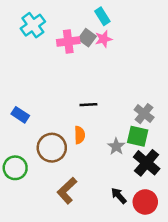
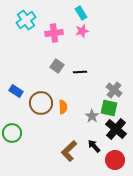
gray square: (87, 38) -> (57, 66), moved
black line: (88, 105) -> (80, 72), moved
brown circle: (52, 148) -> (41, 103), moved
brown L-shape: (67, 191) -> (69, 151), moved
black arrow: (119, 196) -> (94, 146), moved

